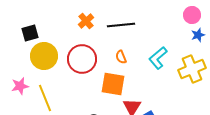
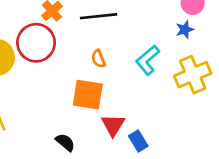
blue star: (198, 35) -> (185, 30), moved
red circle: (82, 59) -> (36, 43), moved

